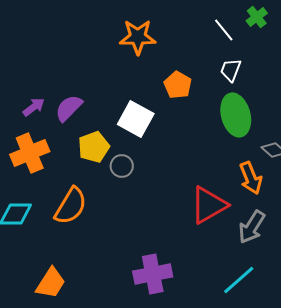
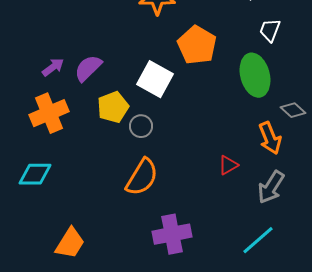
white trapezoid: (231, 70) -> (270, 30), moved
orange pentagon: (178, 85) -> (197, 45), size x1.4
red triangle: (209, 205) -> (228, 165), size x0.5
orange semicircle: (71, 206) -> (142, 177), moved

